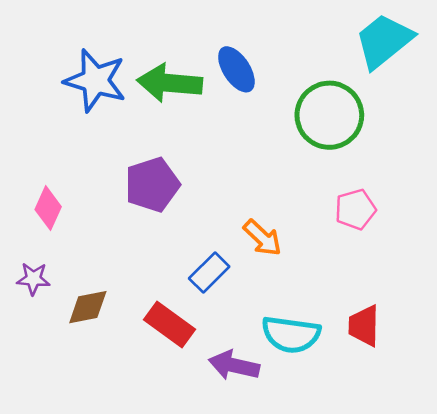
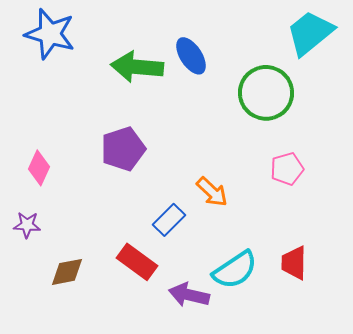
blue star: (95, 81) -> (50, 34), moved
brown diamond: (88, 307) -> (67, 272), moved
cyan semicircle: (291, 334) -> (235, 270), turned -42

